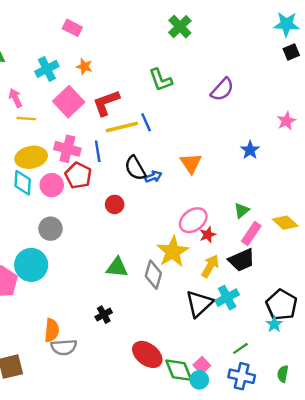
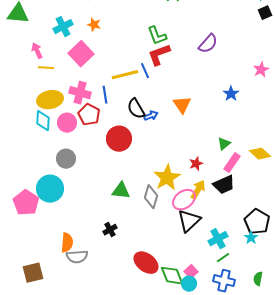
red L-shape: (106, 103) -> (159, 55), moved
red circle: (115, 204) -> (119, 139), size x1.6
pink ellipse: (193, 220) -> (184, 200), moved
cyan cross: (227, 298) -> (218, 239), moved

